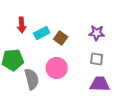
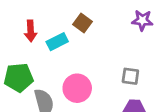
purple star: (97, 33) -> (142, 20), moved
brown square: (61, 38) -> (82, 23), moved

